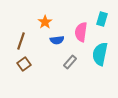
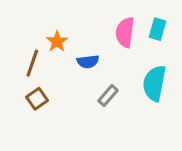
orange star: (45, 22) -> (57, 42), moved
pink semicircle: (81, 32) -> (125, 32), moved

